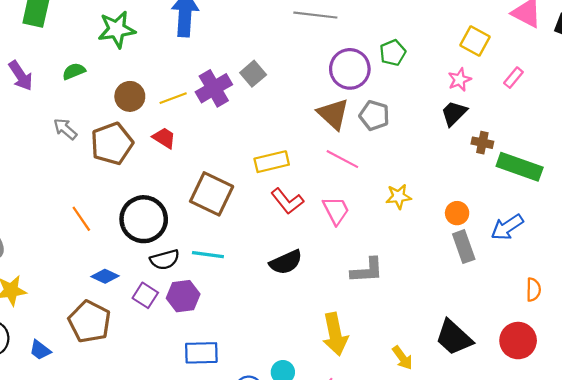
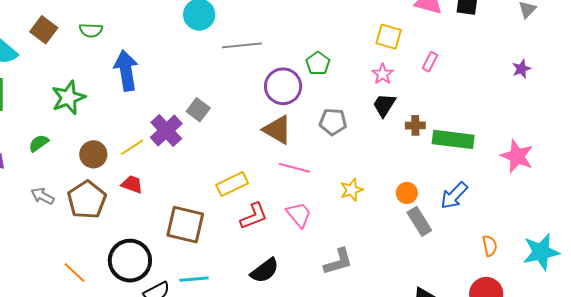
gray pentagon: (374, 115) -> (333, 122), moved
red L-shape: (287, 201) -> (254, 216), turned -60

